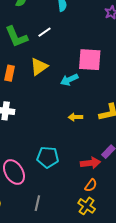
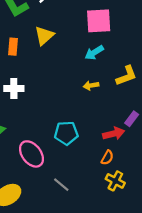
cyan arrow: (69, 80) -> (94, 53), moved
orange semicircle: (91, 185) -> (107, 158), moved
gray line: (37, 203) -> (61, 185), turned -56

